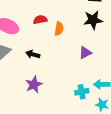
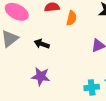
purple star: (34, 85) -> (41, 76), turned 30

